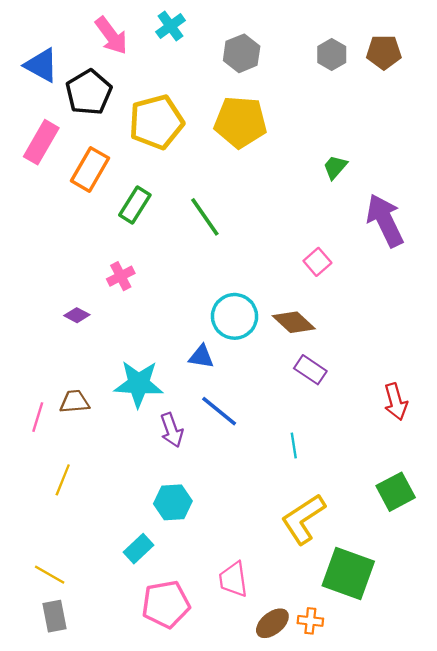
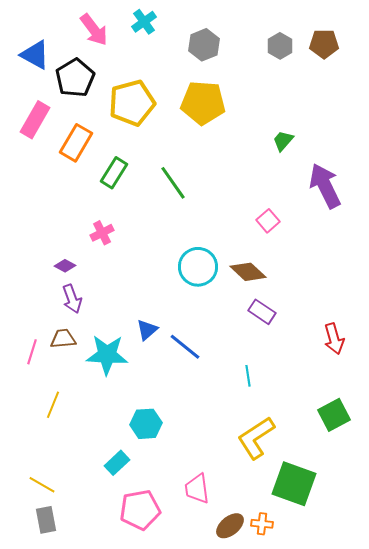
blue triangle: (201, 357) -> (147, 330), moved, turned -50
cyan star: (139, 384) -> (107, 355), moved
purple arrow: (172, 430) -> (72, 299), moved

